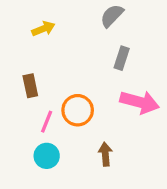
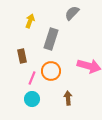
yellow arrow: (43, 29) -> (30, 21), turned -48
gray rectangle: (122, 58) -> (51, 39), moved, size x1.5

